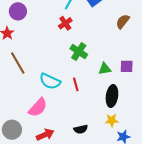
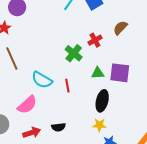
red cross: (65, 23) -> (95, 40), moved
purple square: (127, 66) -> (120, 73), size x1.5
black semicircle: (81, 129) -> (58, 127), moved

